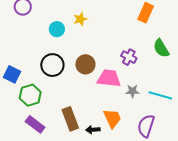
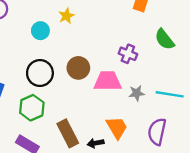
green hexagon: (30, 95) -> (32, 108), moved

